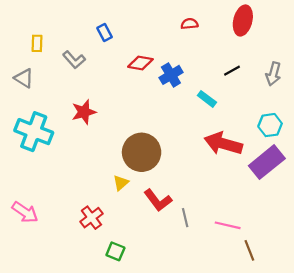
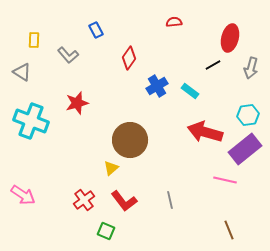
red ellipse: (243, 21) -> (230, 38), moved
red diamond: (140, 63) -> (129, 58), turned -65
blue cross: (171, 75) -> (157, 86), moved
red L-shape: (158, 200) -> (124, 201), moved
pink line: (228, 225) -> (225, 180), moved

